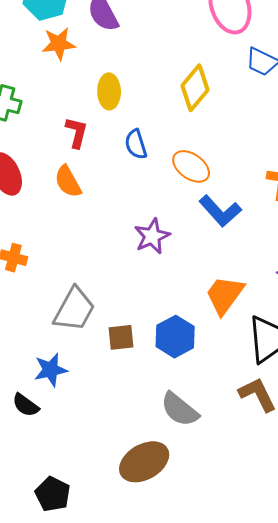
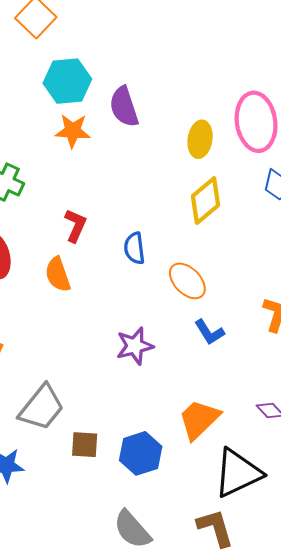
yellow ellipse: (109, 91) -> (200, 139), moved
blue L-shape: (220, 211) -> (209, 332), size x0.7

